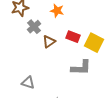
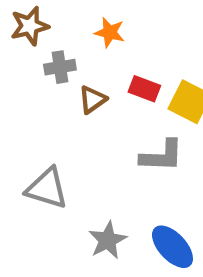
gray cross: (34, 27) -> (60, 67), turned 32
gray triangle: (28, 83) -> (47, 188), size x1.5

